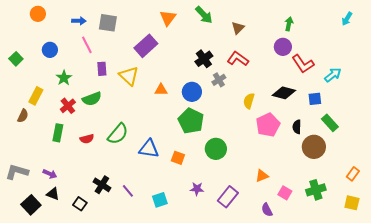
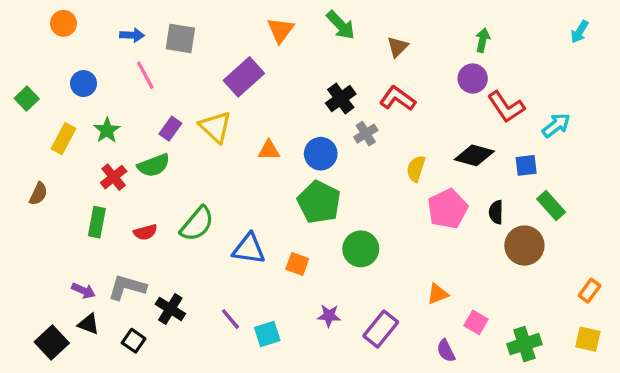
purple rectangle: (102, 69) -> (170, 129), moved, turned 40
yellow rectangle: (36, 96) -> (63, 139), moved
gray L-shape: (17, 172) -> (127, 287), moved
green cross: (316, 190) -> (524, 344), moved
purple line: (128, 191) -> (230, 319), moved

